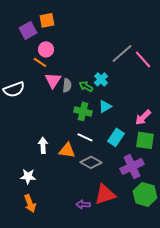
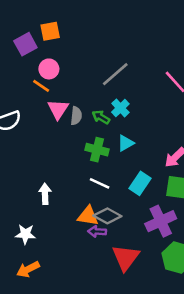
gray line: (122, 53) -> (115, 74), moved
orange triangle: (67, 150) -> (88, 216), moved
red triangle: (105, 194) -> (126, 258), turned -35
orange arrow: (30, 203) -> (28, 269), turned 84
purple arrow: (83, 204) -> (97, 232), moved

